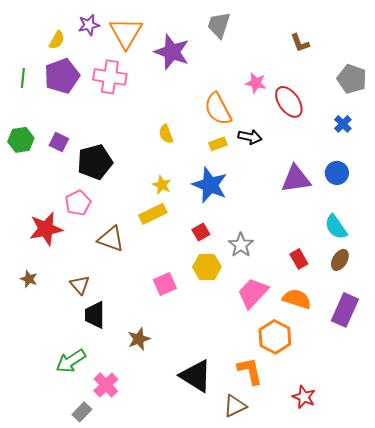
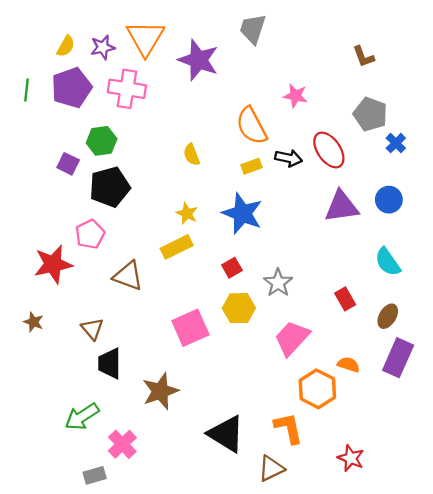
purple star: (89, 25) -> (103, 47), moved
brown L-shape: (300, 43) -> (363, 57), moved
gray pentagon: (352, 79) -> (370, 114), moved
red ellipse: (289, 102) -> (329, 150), moved
green hexagon: (21, 140) -> (102, 141), moved
brown ellipse: (340, 260) -> (388, 316), moved
pink square: (165, 284) -> (190, 328), size x1.4
orange semicircle: (297, 299) -> (348, 365), moved, size x0.7
brown star: (139, 339) -> (160, 391), size x1.4
gray rectangle: (82, 412) -> (95, 475), turned 30

